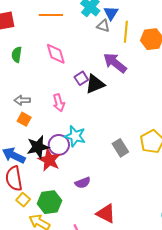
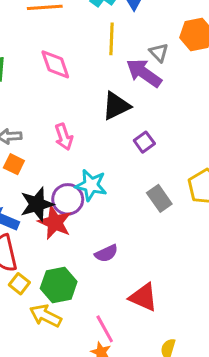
gray triangle: (103, 26) -> (159, 53), moved, turned 32
yellow line: (126, 32) -> (111, 39), moved
purple square: (81, 78) -> (144, 142), moved

